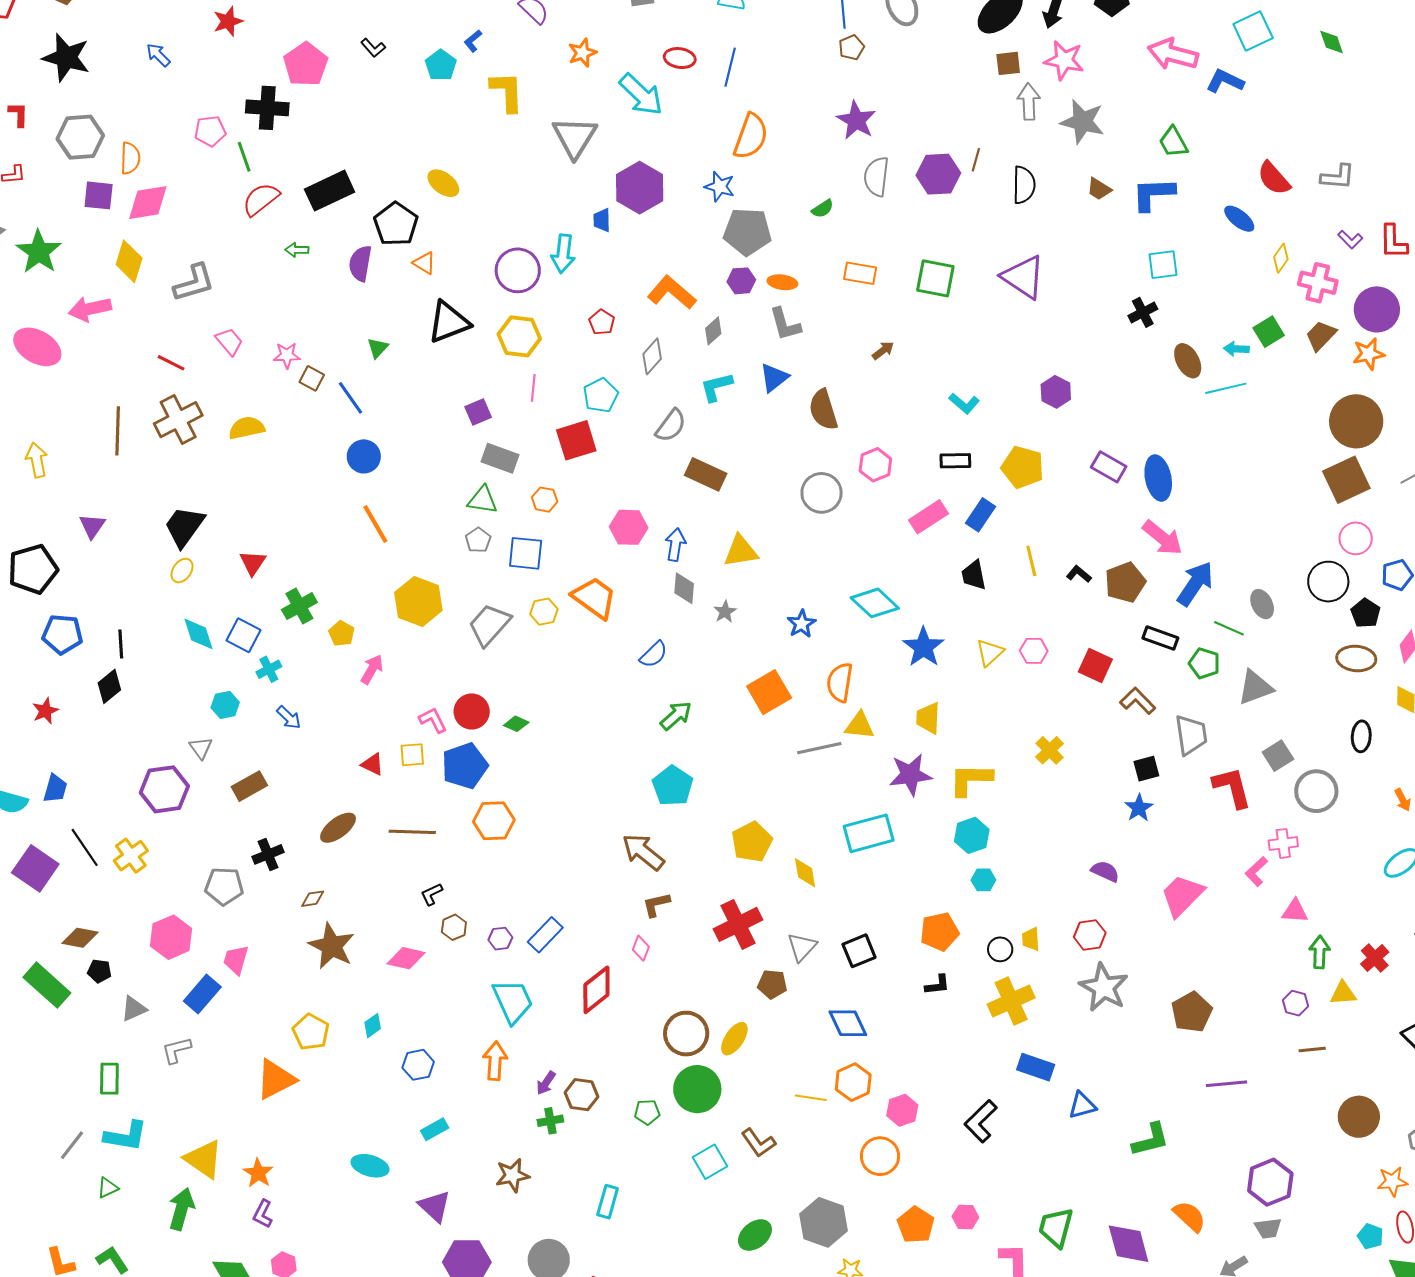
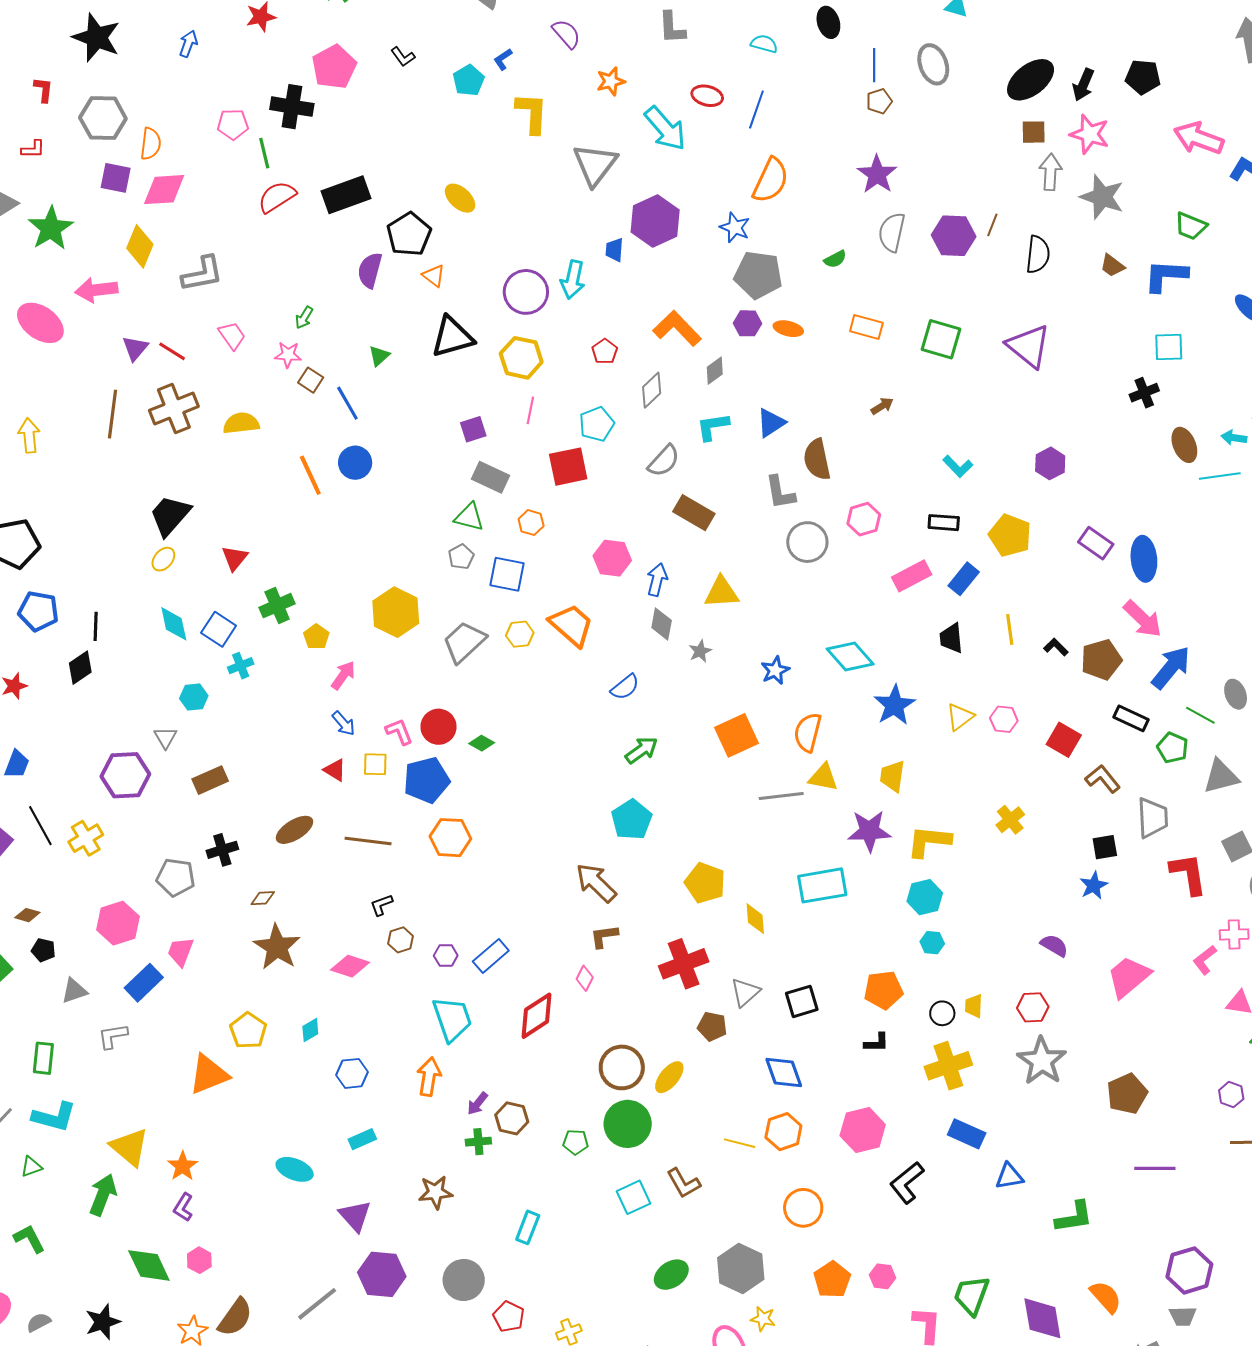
blue arrow: (158, 55) -> (188, 44), turned 60
green trapezoid: (1173, 142) -> (1191, 226), turned -44
green arrow: (297, 250) -> (304, 318), moved, turned -65
gray L-shape: (785, 324) -> (780, 492), moved
orange line: (375, 524) -> (310, 475), moved
purple triangle: (92, 526) -> (135, 348), moved
blue arrow: (289, 718) -> (344, 723), moved
yellow pentagon: (752, 842) -> (705, 883), turned -30
brown diamond: (80, 938) -> (27, 915), size x0.7
pink hexagon: (902, 1110) -> (863, 1130), moved, size x1.4

